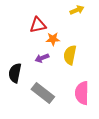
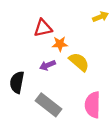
yellow arrow: (77, 10) -> (101, 17), moved
yellow semicircle: (70, 55) -> (79, 62), turned 120

